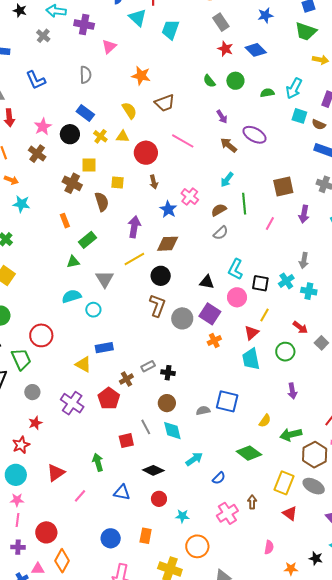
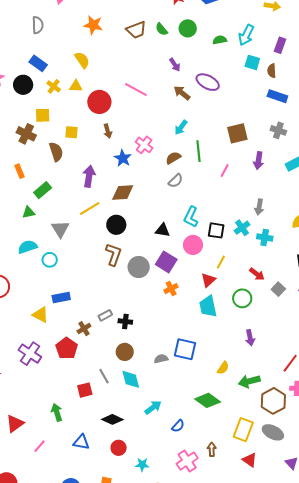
brown trapezoid: (165, 103) -> (136, 30), moved
brown semicircle: (319, 125) -> (272, 71), turned 64

